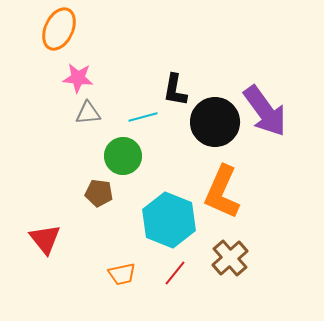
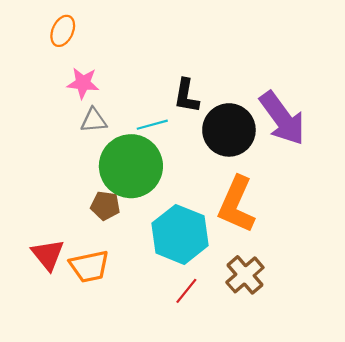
orange ellipse: (59, 29) -> (63, 31), size x0.7
green circle: (123, 156) -> (131, 166), size x1.6
orange trapezoid: (122, 274) -> (89, 266), moved, size x1.4

